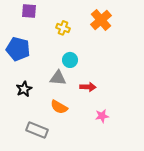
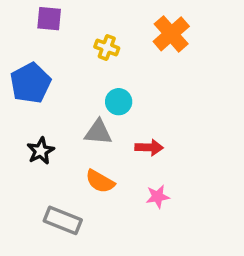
blue pentagon: (18, 49) -> (30, 83), turned 30
pink star: (102, 116) -> (158, 197), moved

